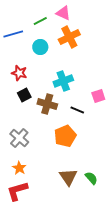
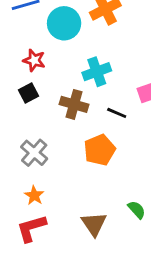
cyan circle: (40, 47) -> (64, 23), size x1.5
black square: (24, 95) -> (28, 93), moved
brown triangle: (68, 177) -> (94, 224), moved

